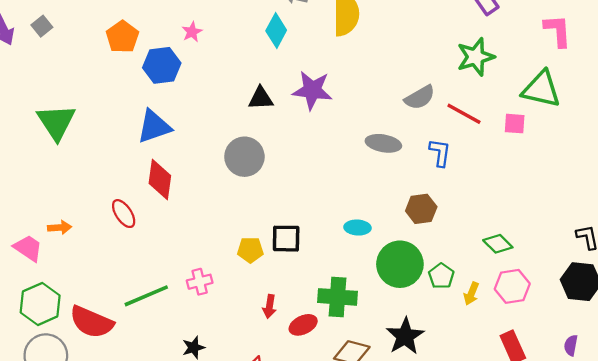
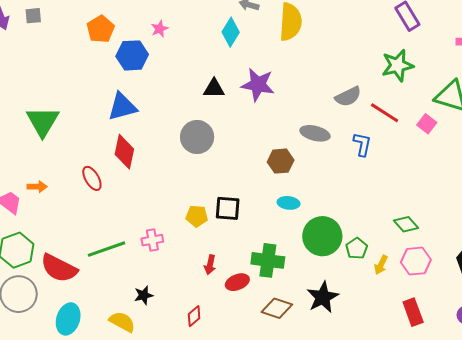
gray square: (42, 26) -> (33, 16), turned 30
green triangle: (56, 122) -> (43, 122), moved
pink square: (515, 124) -> (427, 124), turned 30
brown hexagon: (421, 209) -> (281, 161), moved

